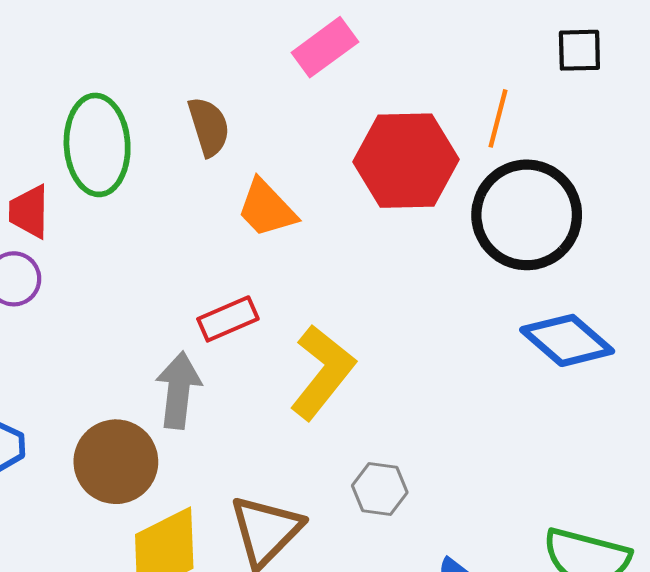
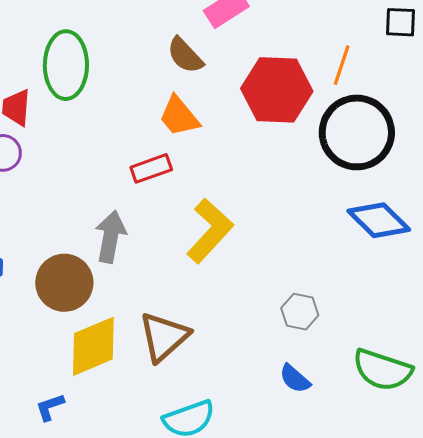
brown semicircle: (209, 127) -> (185, 55), moved, turned 150
red rectangle: (228, 319) -> (151, 168), moved
gray hexagon: (380, 489) -> (300, 312), moved

